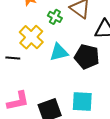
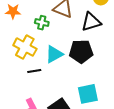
black line: (13, 58) -> (34, 71), moved

